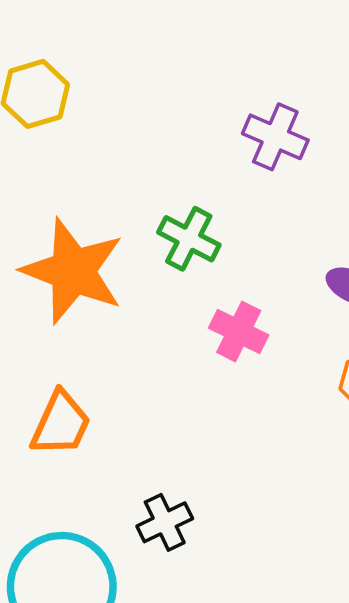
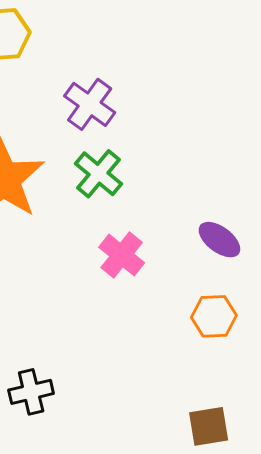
purple cross: (275, 137) -> (90, 104), moved

